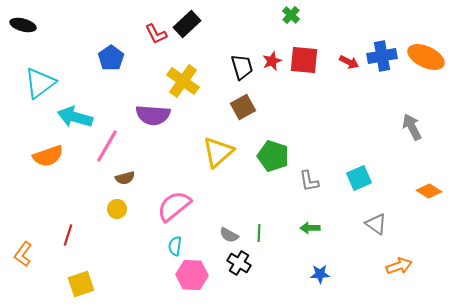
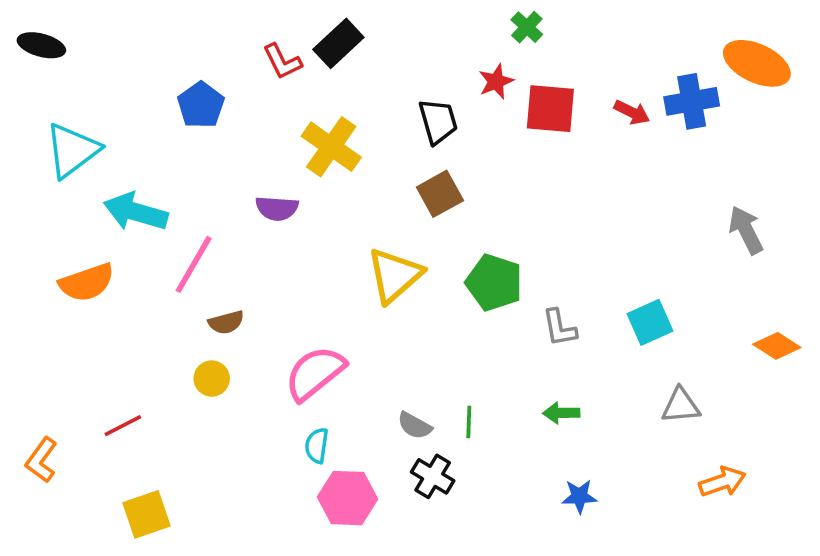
orange ellipse: (426, 57) -> (757, 63), moved
red star: (272, 61) -> (496, 81), moved
purple semicircle: (153, 115) -> (277, 208), size x0.7
gray triangle: (376, 224) -> (681, 406), turned -40
red line: (68, 235) -> (123, 426), turned 45

